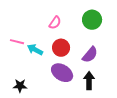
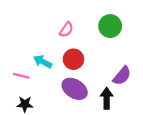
pink line: (17, 42) -> (21, 76), moved
purple semicircle: (90, 55) -> (122, 76), moved

